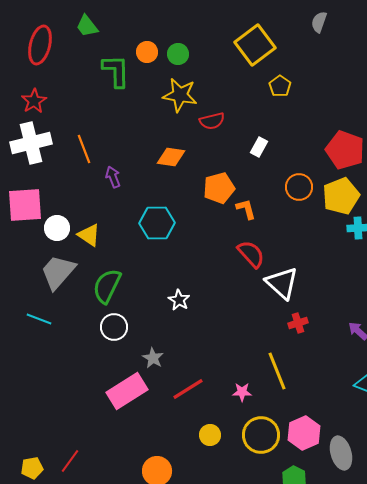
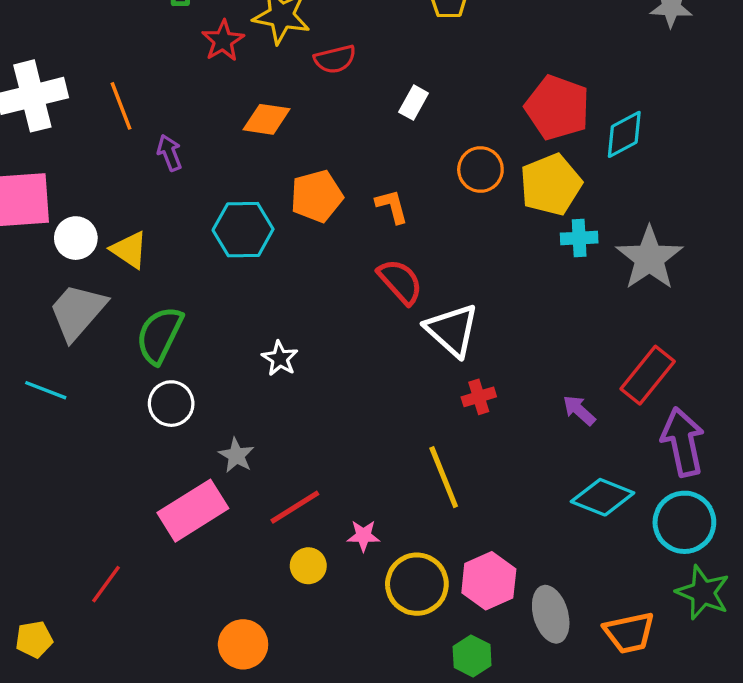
red star: (34, 101) -> (223, 41), moved
orange pentagon: (219, 188) -> (317, 196), moved
pink star: (242, 392) -> (363, 536), moved
yellow circle: (210, 435) -> (308, 566), moved
red line: (70, 461) -> (106, 584), moved

